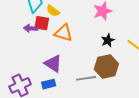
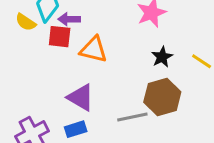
yellow semicircle: (53, 11) -> (26, 22), moved
purple arrow: (31, 28) -> (69, 19), moved

